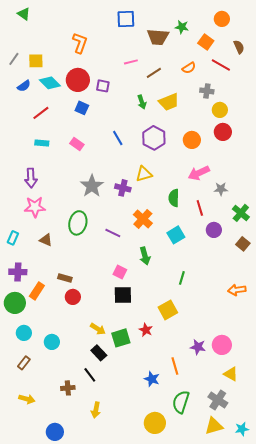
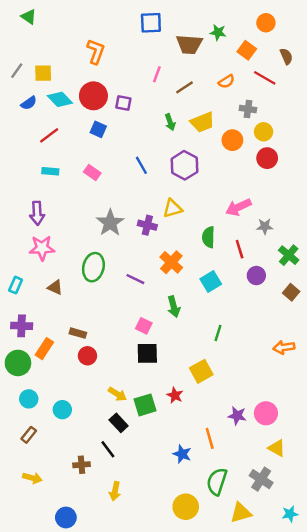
pink line: (131, 62) -> (157, 74), turned -56
orange circle: (192, 140) -> (232, 140), moved
yellow triangle: (214, 426) -> (241, 513), moved

